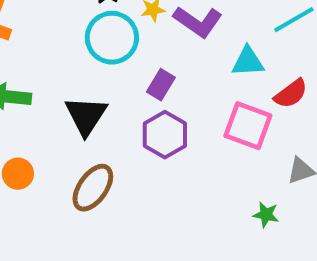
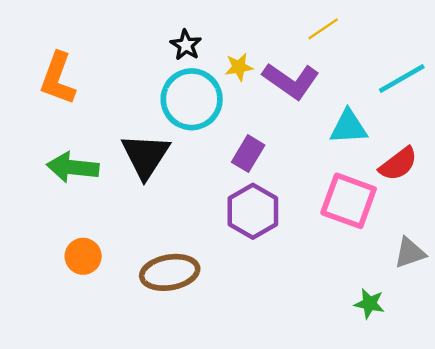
black triangle: (86, 116) -> (145, 156), moved
brown ellipse: (93, 188) -> (170, 272), turned 45

